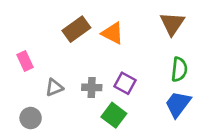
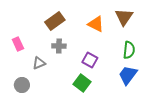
orange triangle: (113, 33) -> (96, 24), moved
gray cross: (92, 87) -> (59, 46), moved

